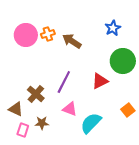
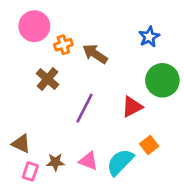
pink circle: (26, 35) -> (34, 26), moved
brown cross: (36, 94) -> (48, 79), moved
pink triangle: (70, 109) -> (88, 161), moved
orange square: (128, 110) -> (149, 145), moved

